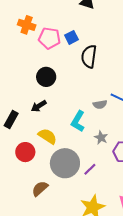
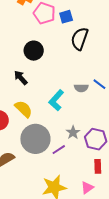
black arrow: (39, 106) -> (21, 78), turned 70
gray star: (101, 138) -> (73, 132), moved

